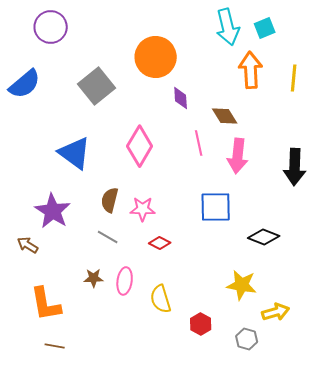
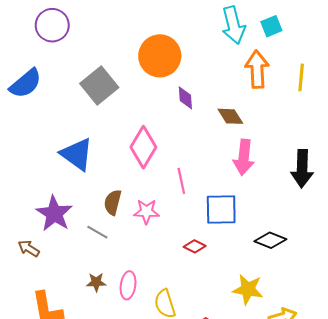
pink line: (199, 143) -> (181, 181), moved
gray line: (108, 237) -> (97, 232), moved
red diamond: (160, 243) -> (195, 246), moved

